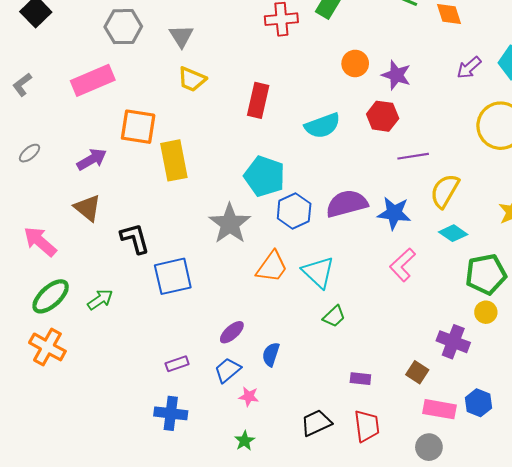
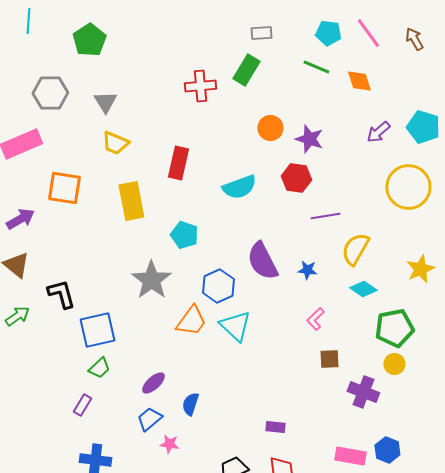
yellow rectangle: (174, 160) -> (131, 201), moved
cyan pentagon: (265, 176) -> (184, 235), size x0.7
purple semicircle: (347, 204) -> (262, 261), turned -102
blue hexagon: (294, 211) -> (218, 286), moved
blue star: (394, 213) -> (307, 270), size x0.6
pink L-shape: (403, 265) -> (315, 319), size x0.7
green arrow: (100, 300) -> (17, 316), moved
green trapezoid: (334, 316) -> (99, 368), moved
purple rectangle: (177, 364) -> (82, 405), moved, turned -40
brown square: (417, 372) -> (329, 359), moved, turned -35

